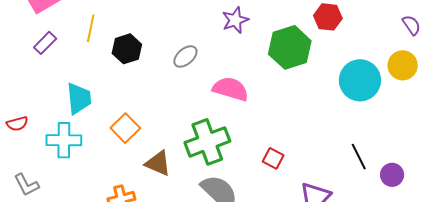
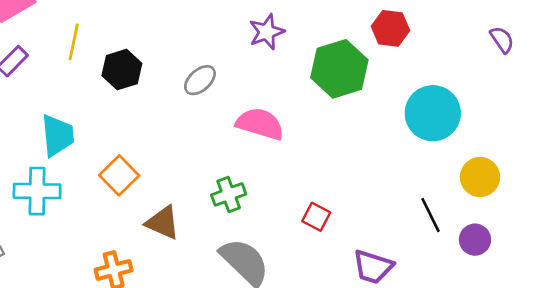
yellow circle: (403, 65) -> (480, 177), moved
green cross: (207, 142) -> (229, 194), size x0.6

